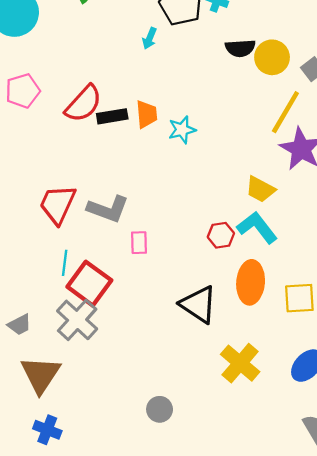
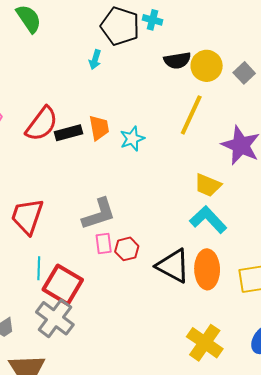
yellow line: (285, 112) -> (191, 115), moved
gray L-shape: (108, 209) -> (99, 214), moved, turned -33
red hexagon: (221, 235) -> (127, 249), moved
black triangle: (199, 305) -> (173, 266), moved

